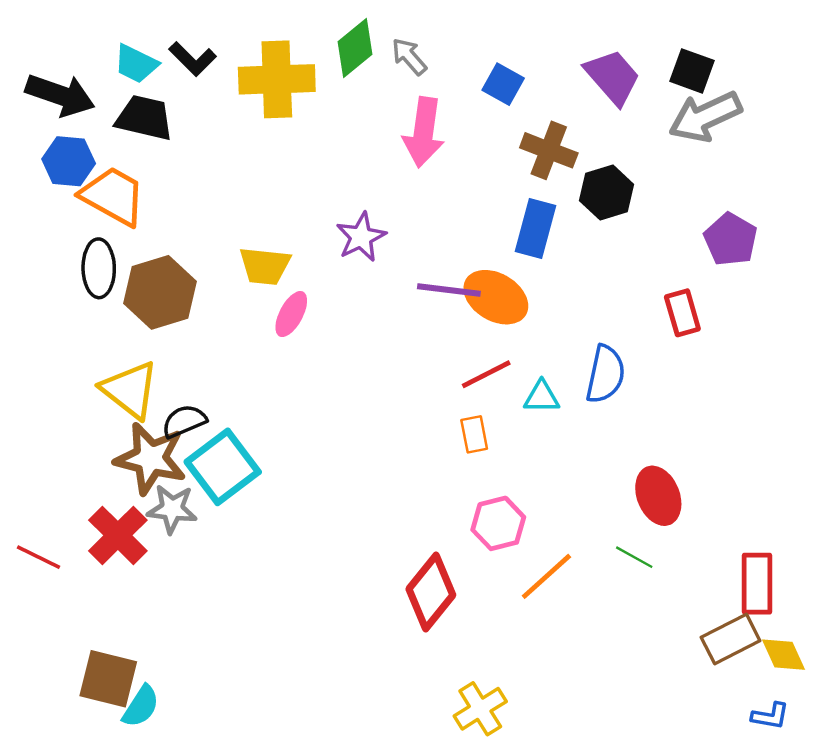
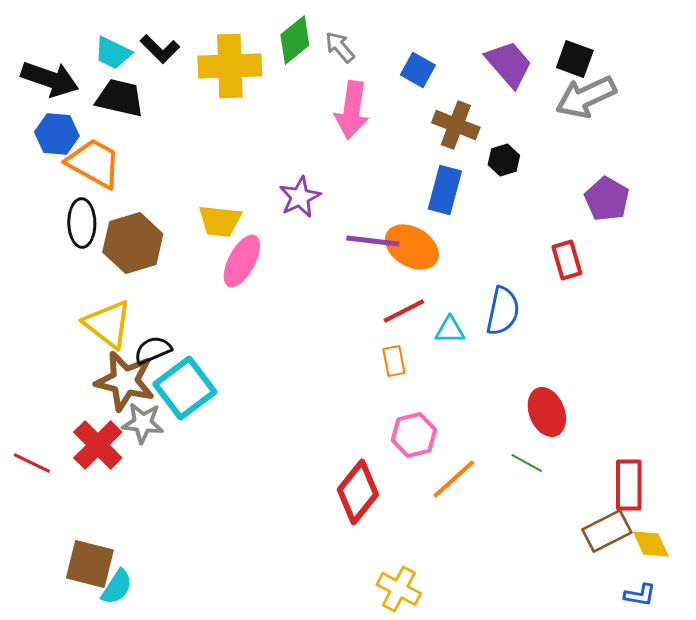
black hexagon: (607, 192) -> (504, 160), size x0.7
pink ellipse: (291, 314) -> (242, 261), size x1.4
yellow cross: (480, 709) -> (399, 589), turned -30

